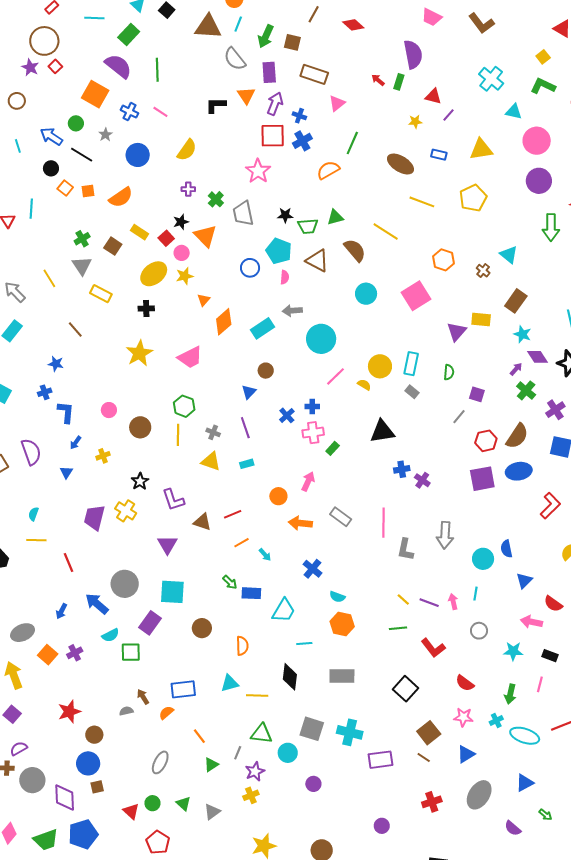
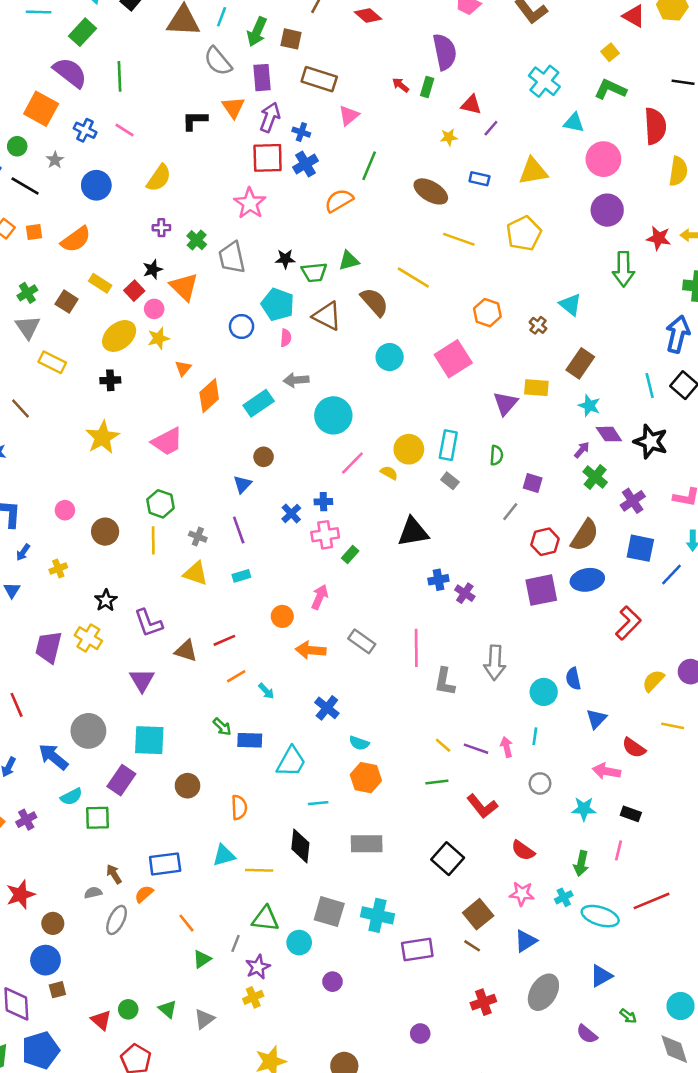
gray ellipse: (160, 762) -> (117, 920), moved

